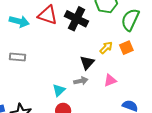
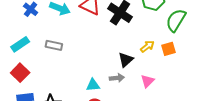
pink triangle: (110, 80) -> (147, 81), turned -32
cyan triangle: (59, 90) -> (93, 85), turned 32

